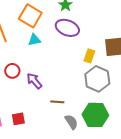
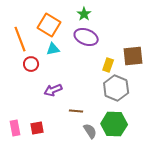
red circle: (12, 71) -> (31, 64), moved
purple arrow: (34, 81) -> (53, 90), turned -72

